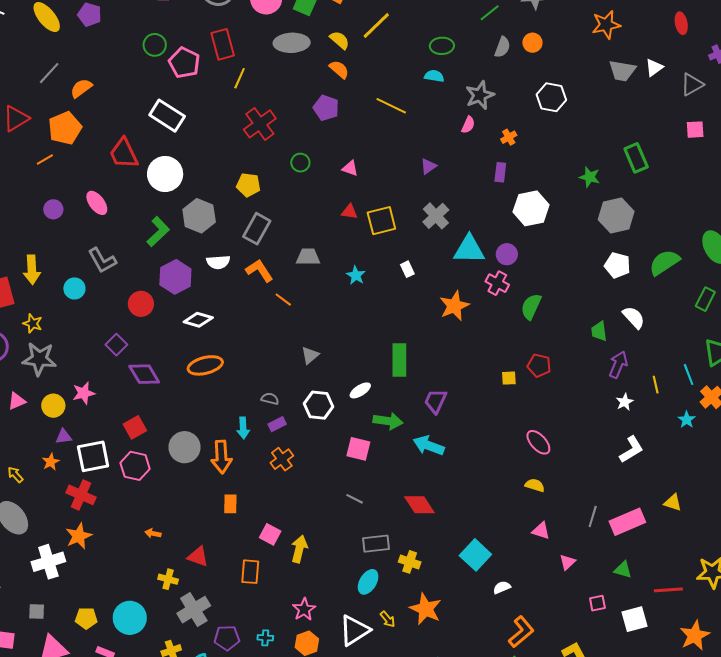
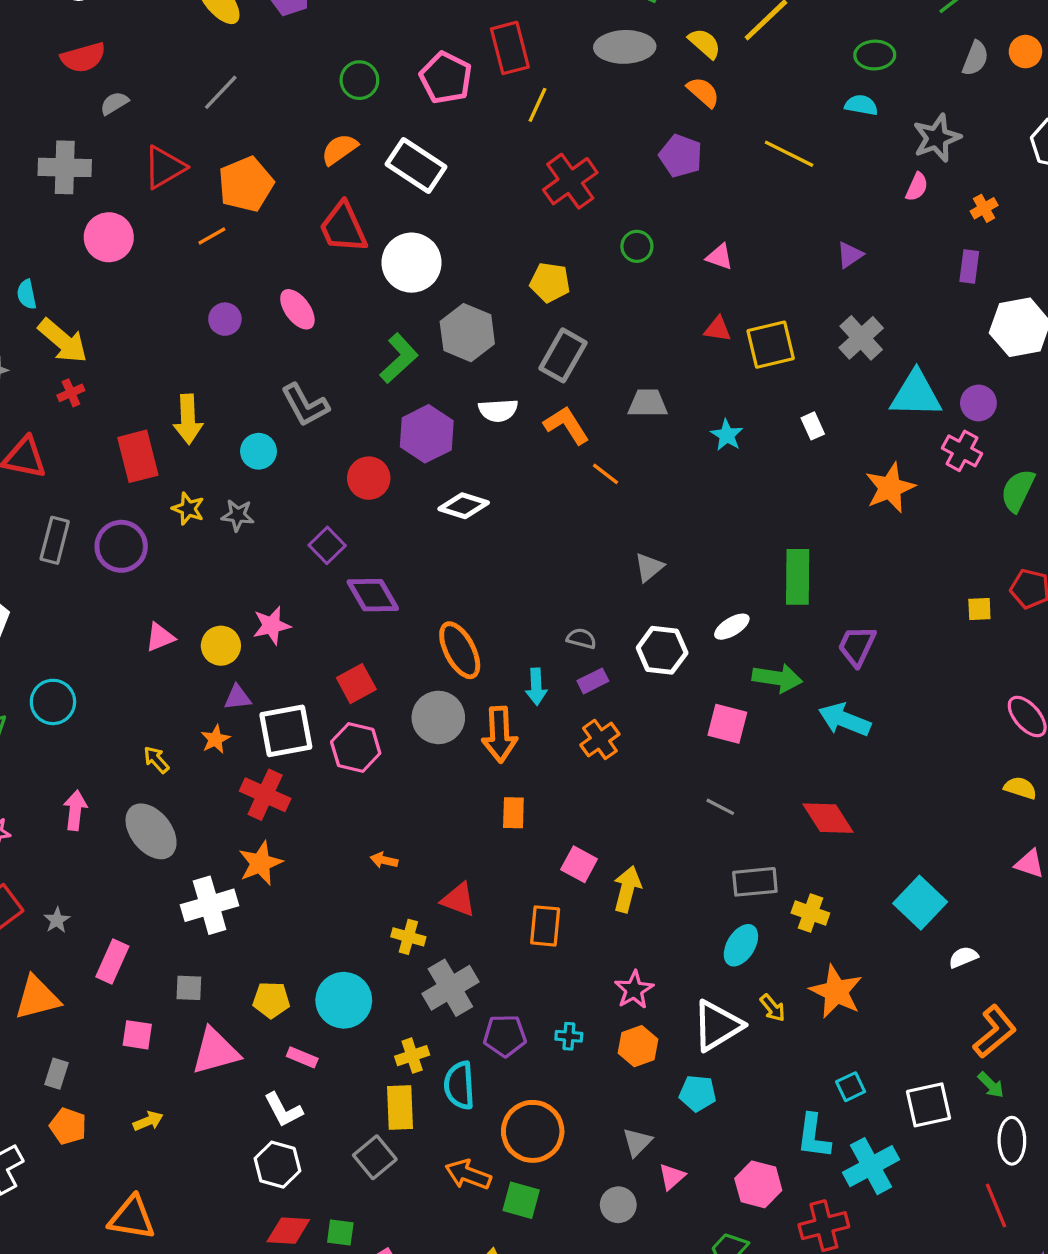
green circle: (155, 45) -> (359, 80), moved
orange semicircle: (81, 88) -> (339, 149), moved
gray star: (39, 359) -> (238, 515), moved, size x0.6
orange ellipse: (205, 365) -> (460, 650), moved, turned 76

